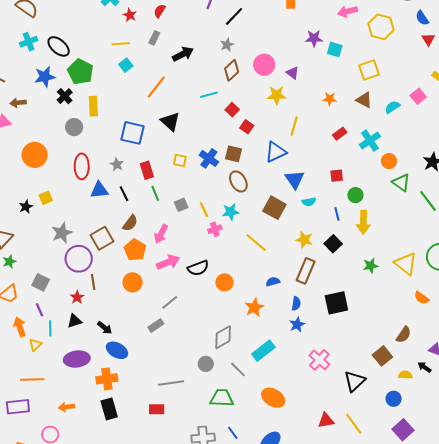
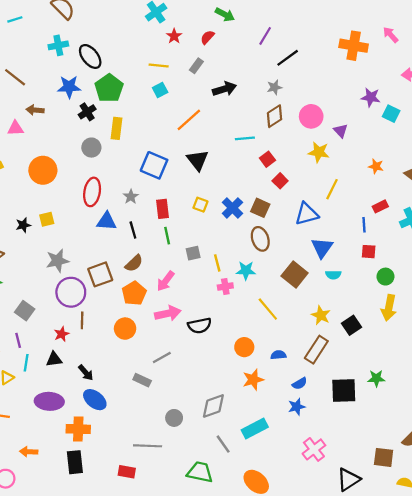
blue line: (337, 214) -> (364, 225), moved
green star: (371, 266) -> (376, 378), moved
orange circle: (224, 282) -> (244, 347), moved
blue semicircle: (296, 304) -> (300, 383), turned 40
gray rectangle: (156, 326) -> (142, 380), turned 49
brown square: (382, 356) -> (384, 457), turned 36
gray circle: (206, 364) -> (174, 418), moved

